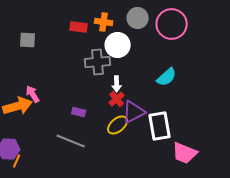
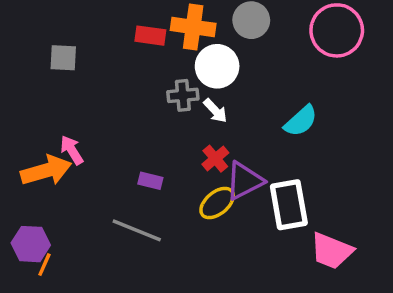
orange cross: (104, 22) -> (193, 27), size x1.4
pink circle: (172, 24) -> (337, 30), moved
gray cross: (98, 62) -> (183, 95), size x0.7
white arrow: (117, 84) -> (215, 111), moved, turned -42

